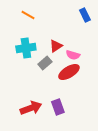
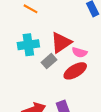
red triangle: (56, 46) -> (61, 43), size x1.5

